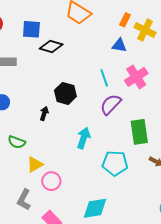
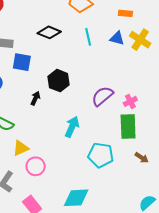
orange rectangle: (125, 20) -> (125, 13), turned 64
blue square: (31, 29) -> (22, 62), moved
yellow cross: (145, 30) -> (140, 40), moved
pink cross: (136, 77) -> (130, 101), moved, size x0.6
cyan line: (104, 78) -> (88, 37), moved

